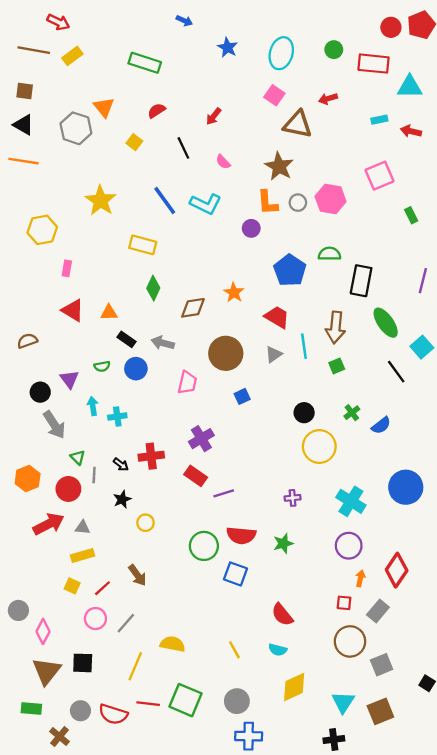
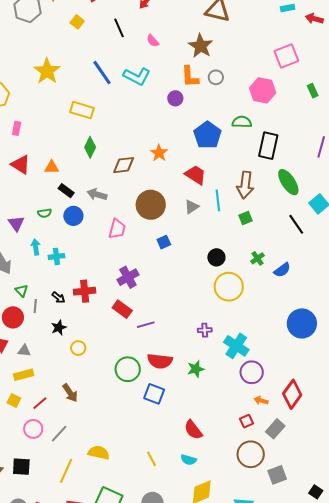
pink hexagon: (331, 199) -> (263, 90), moved
cyan cross: (351, 501) -> (236, 346), moved
orange arrow: (360, 578) -> (261, 401), turned -88
red square: (344, 603) -> (246, 421), turned -32

